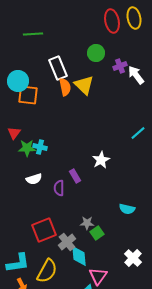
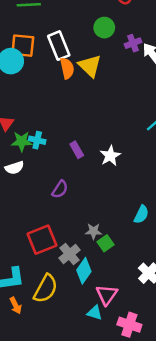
orange square: (28, 95) -> (23, 46), moved
purple rectangle: (75, 176) -> (77, 150), moved
white semicircle: (34, 179) -> (14, 168), moved
purple semicircle: (59, 188) -> (60, 189), turned -147
cyan semicircle: (127, 209) -> (141, 214), turned -77
cyan diamond: (79, 256) -> (84, 271), turned 40

